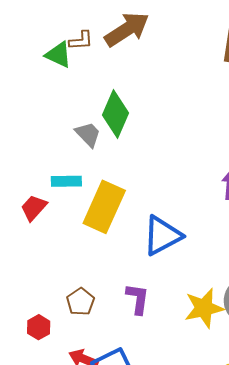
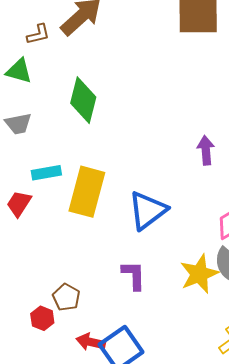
green triangle: (58, 55) -> (19, 71), moved
gray trapezoid: (88, 134) -> (18, 124), moved, turned 132
brown pentagon: (81, 302) -> (66, 297), moved

